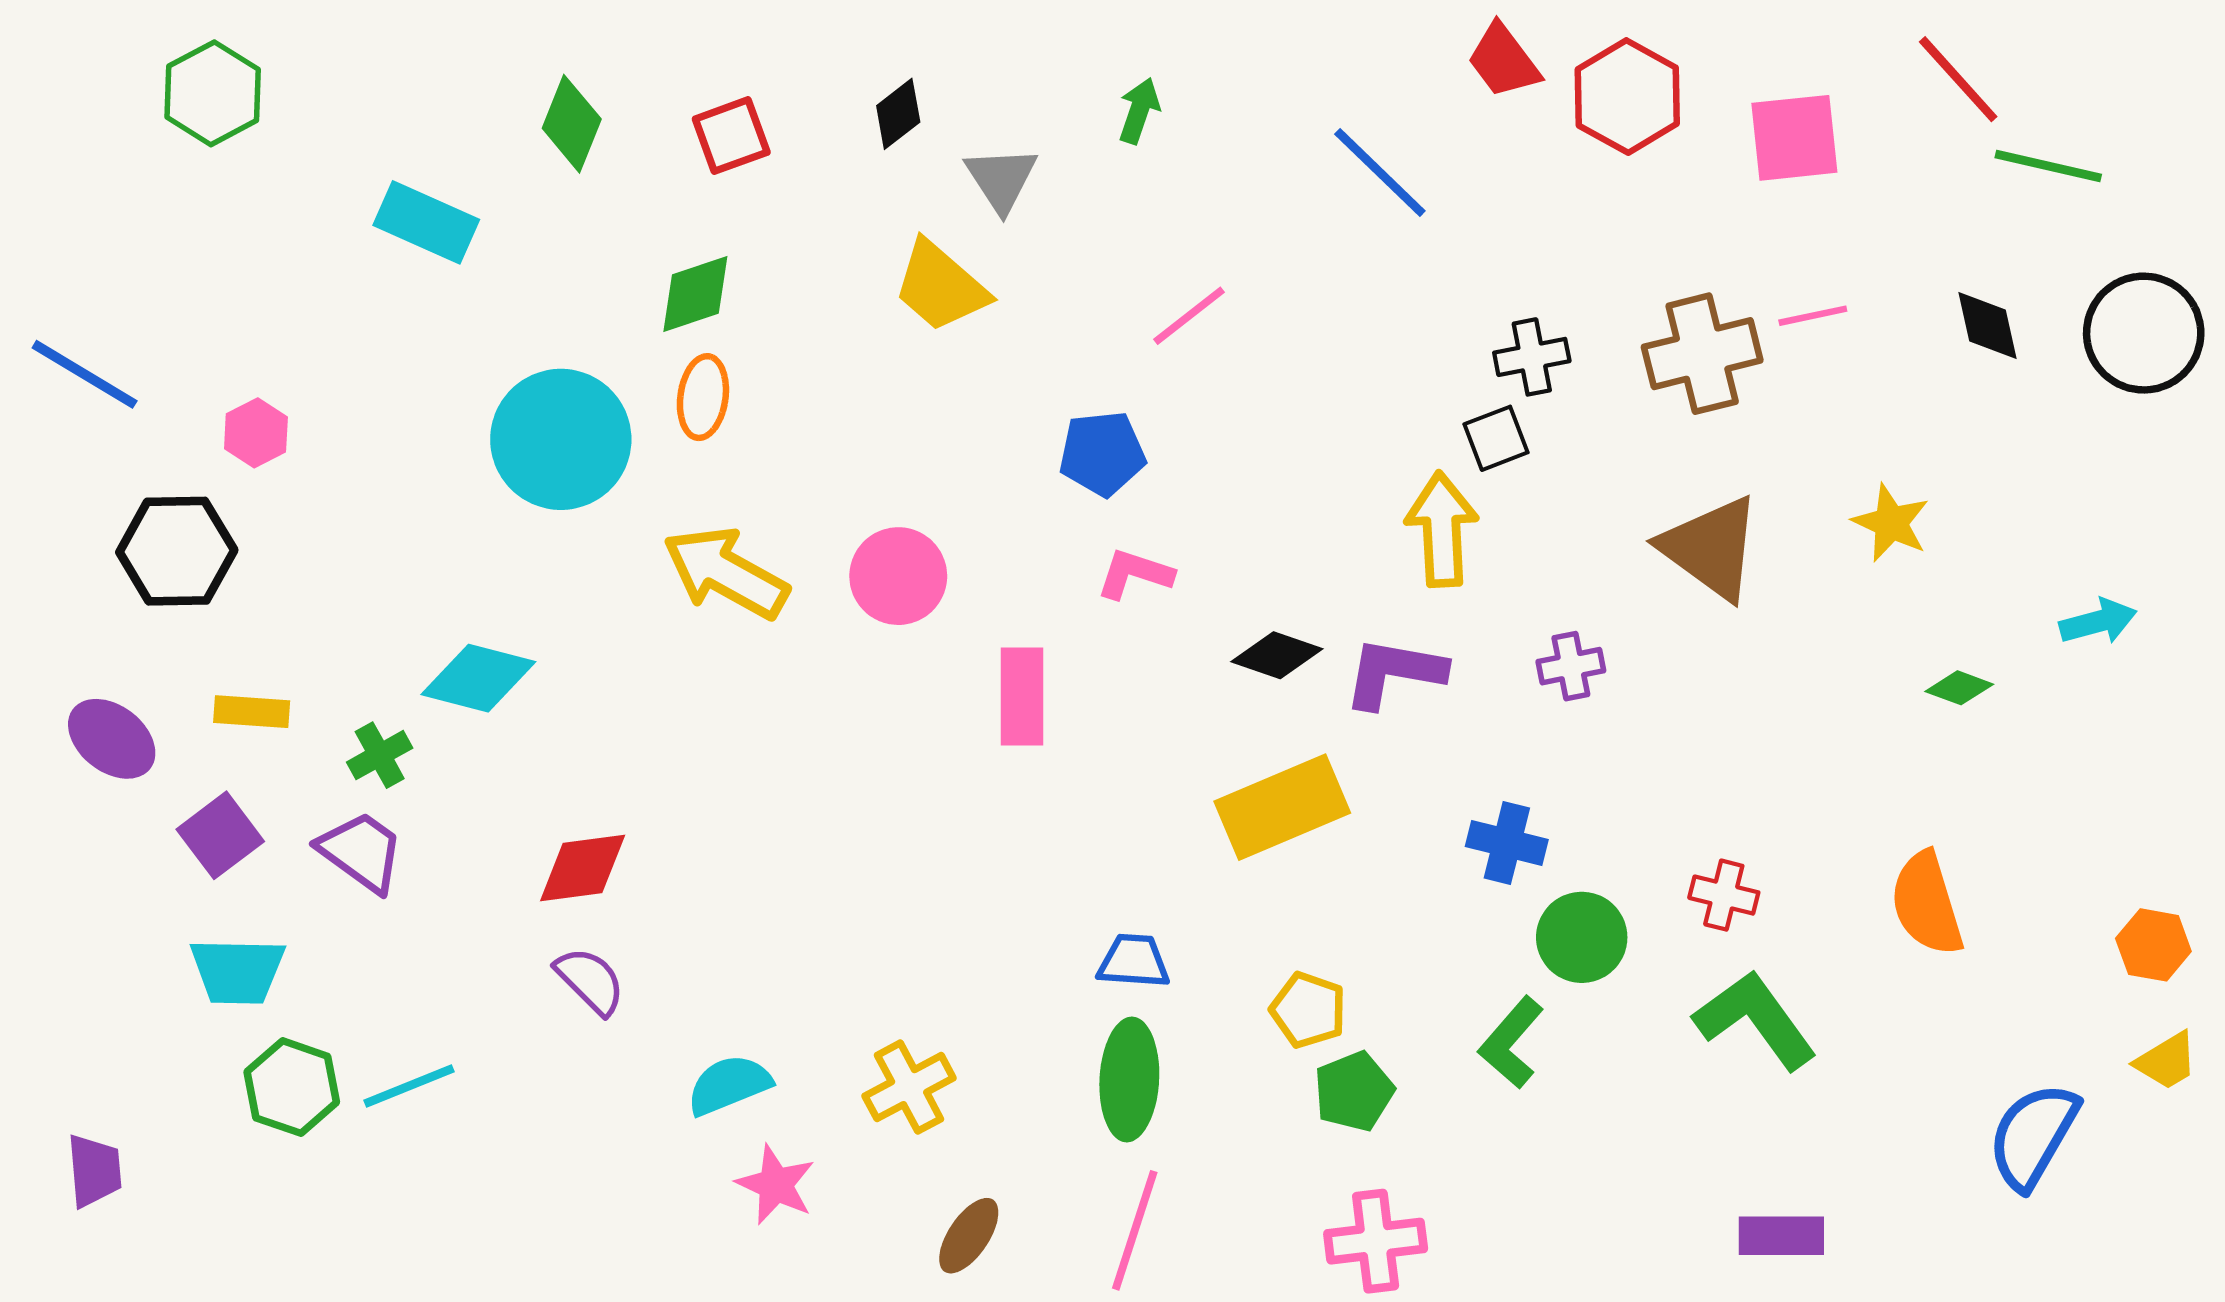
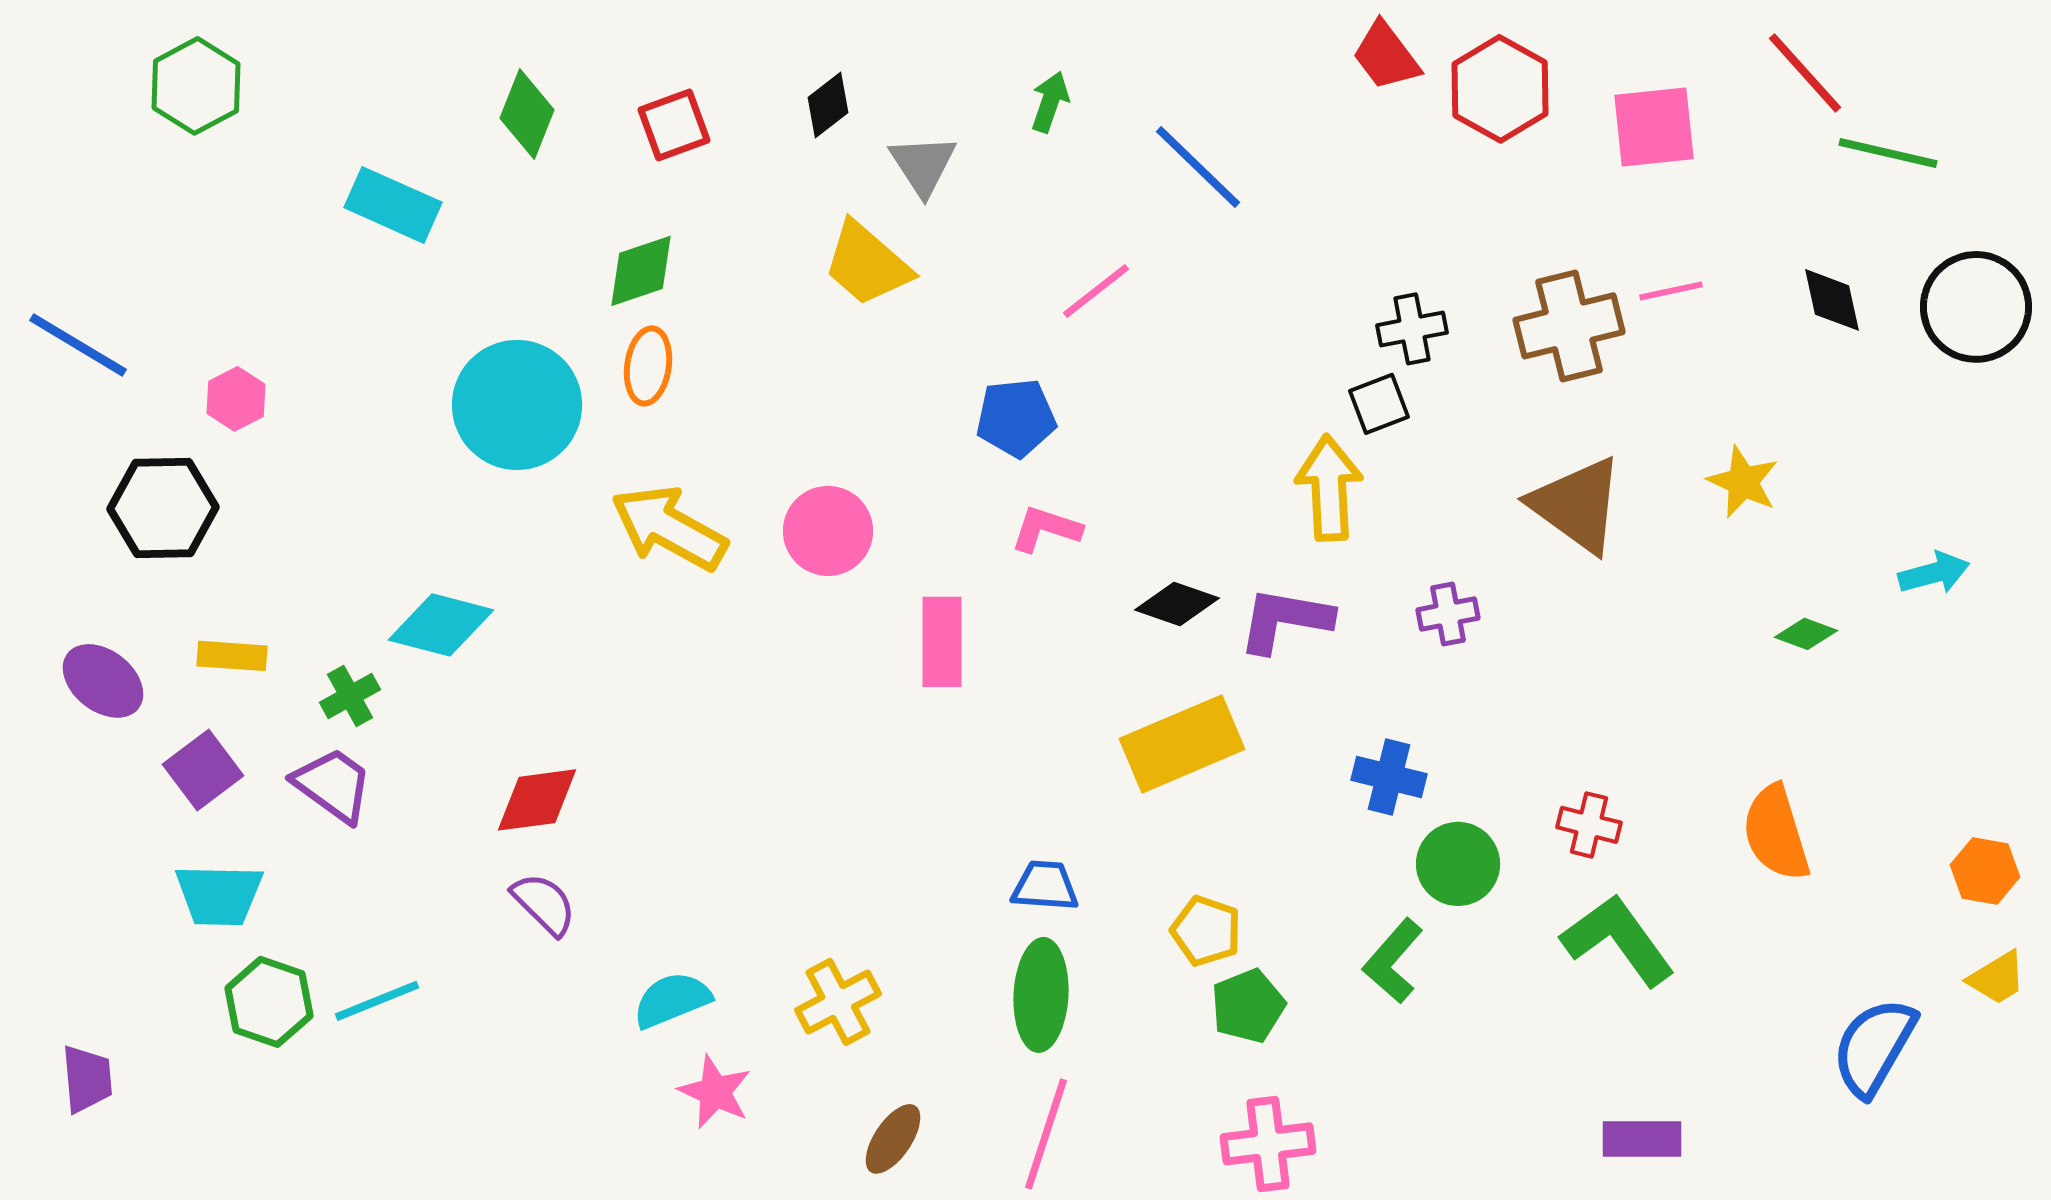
blue line: (1380, 172) -> (1198, 167), moved

